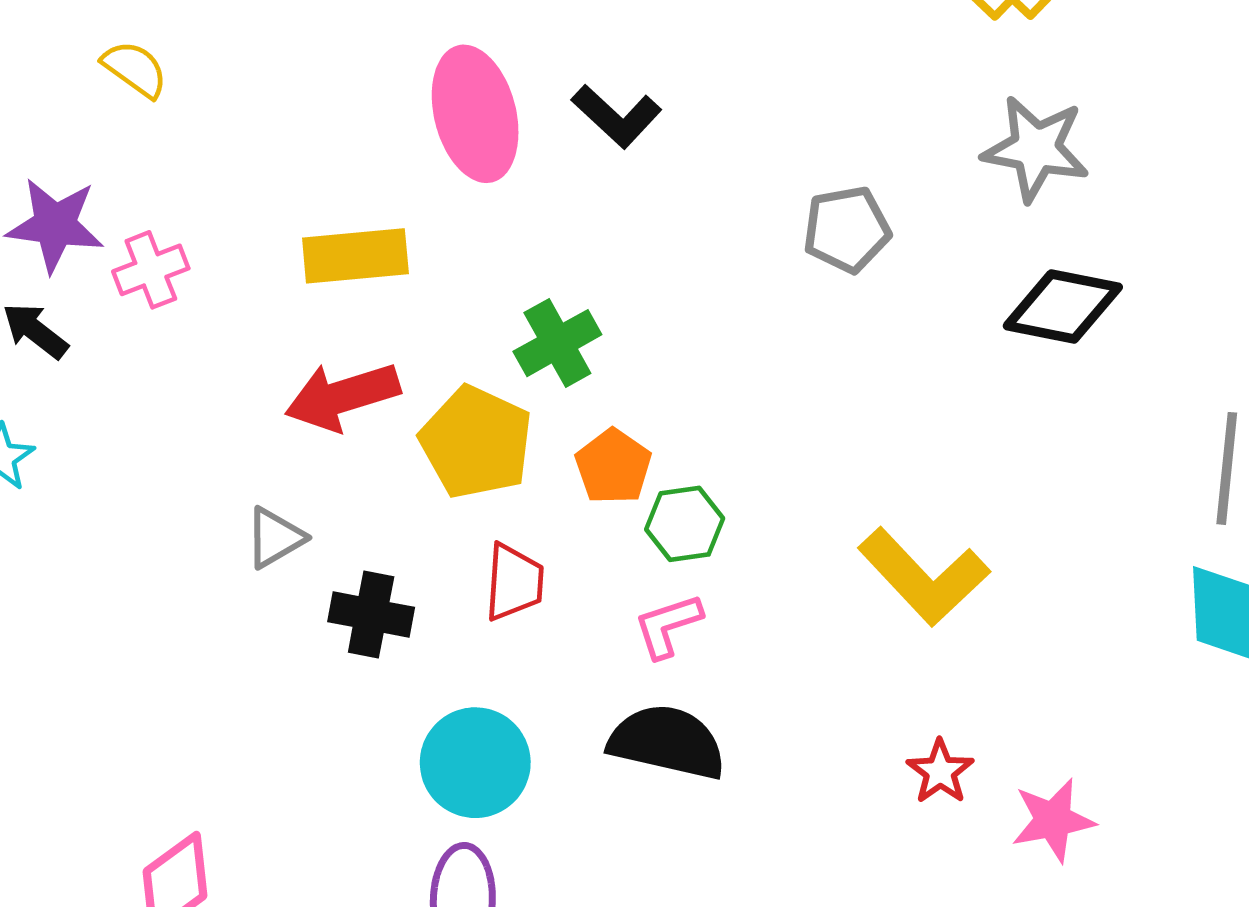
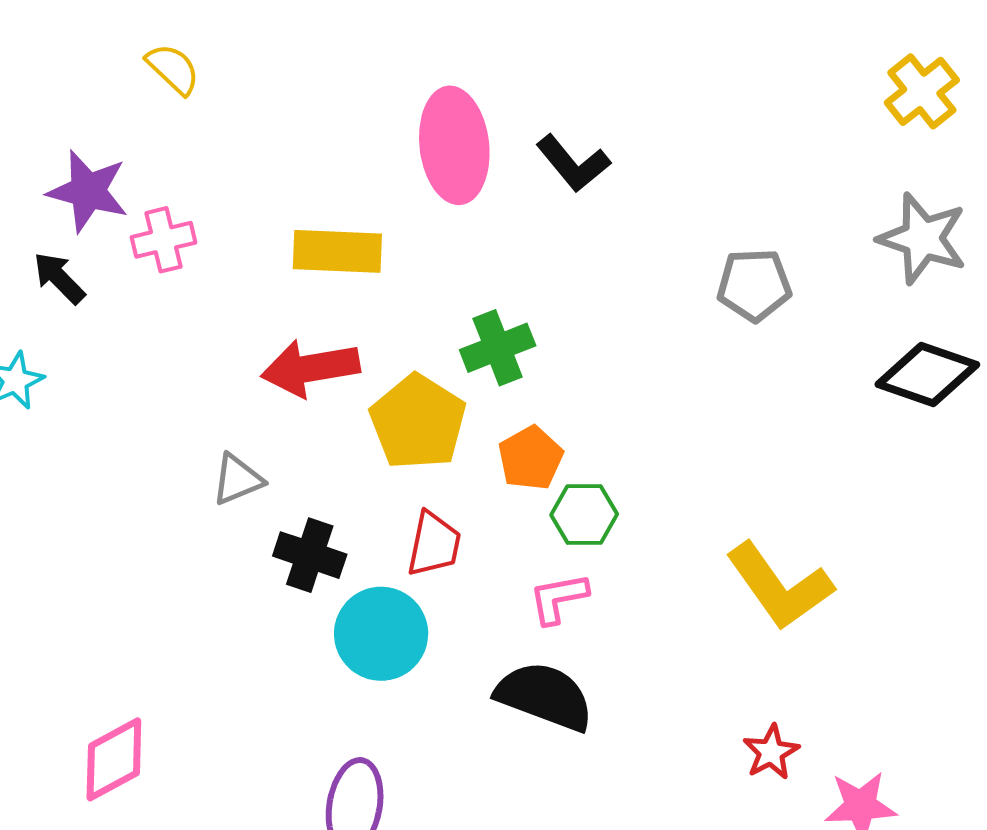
cyan circle: (475, 763) -> (381, 634), moved

